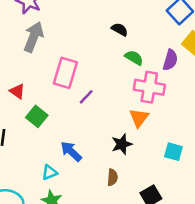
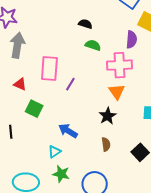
green semicircle: (134, 58) -> (93, 45), moved
red triangle: (17, 91) -> (20, 84), moved

